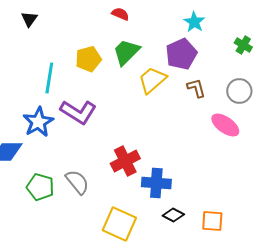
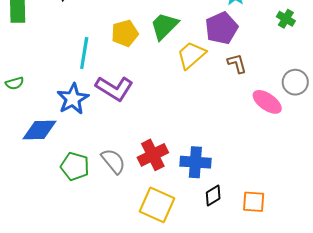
gray circle: (239, 91) -> (295, 82), moved
red cross: (125, 161) -> (153, 155), moved
black diamond: (173, 215) -> (213, 195), turned -60

